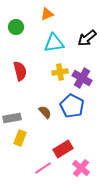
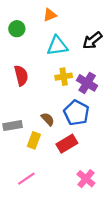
yellow rectangle: (20, 138) -> (34, 140), moved
red rectangle: (63, 149) -> (67, 144), moved
pink line: (43, 168) -> (26, 179), moved

